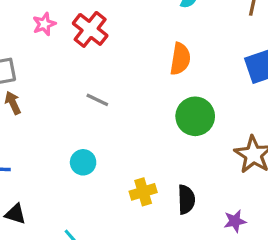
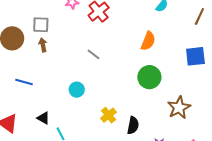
yellow cross: (143, 192) -> (109, 115), turned -35
black triangle: (15, 214) -> (43, 118), moved

